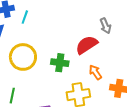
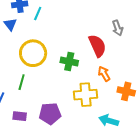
red semicircle: (87, 45) -> (97, 46), turned 95
green line: (12, 96) -> (22, 82), moved

